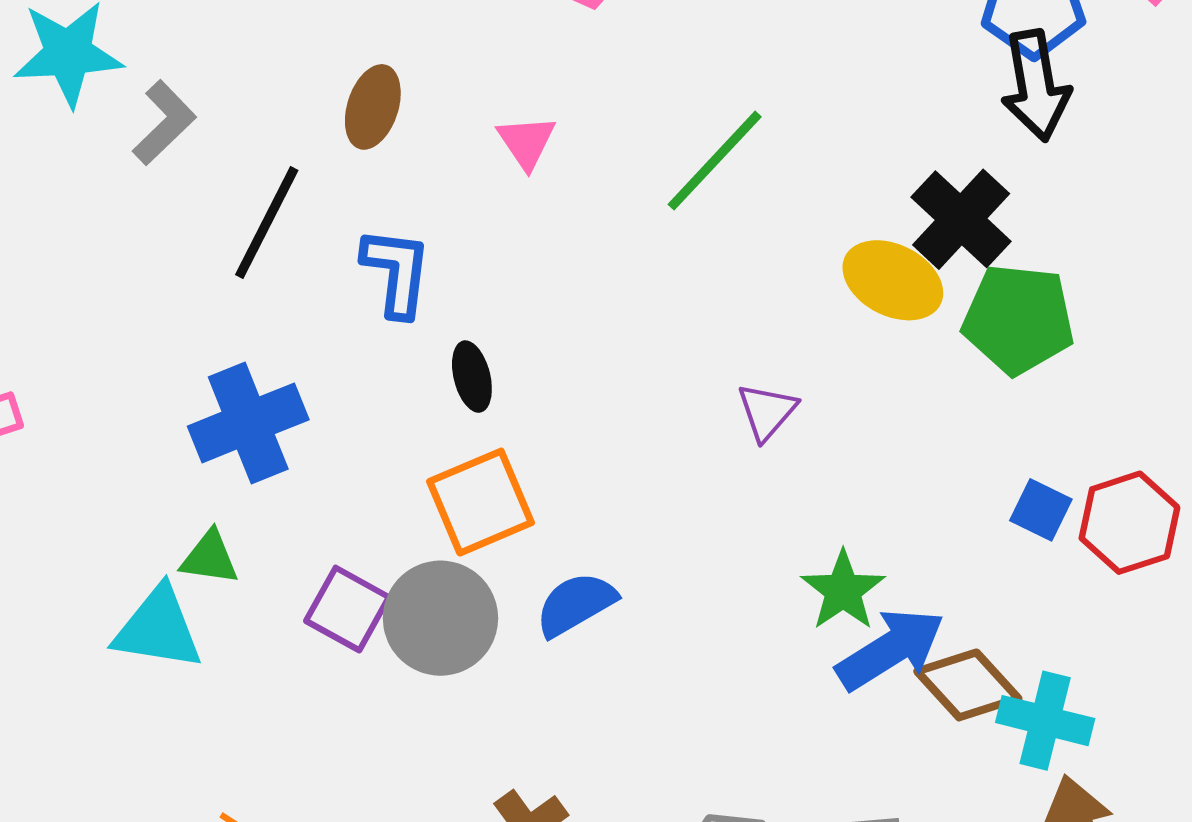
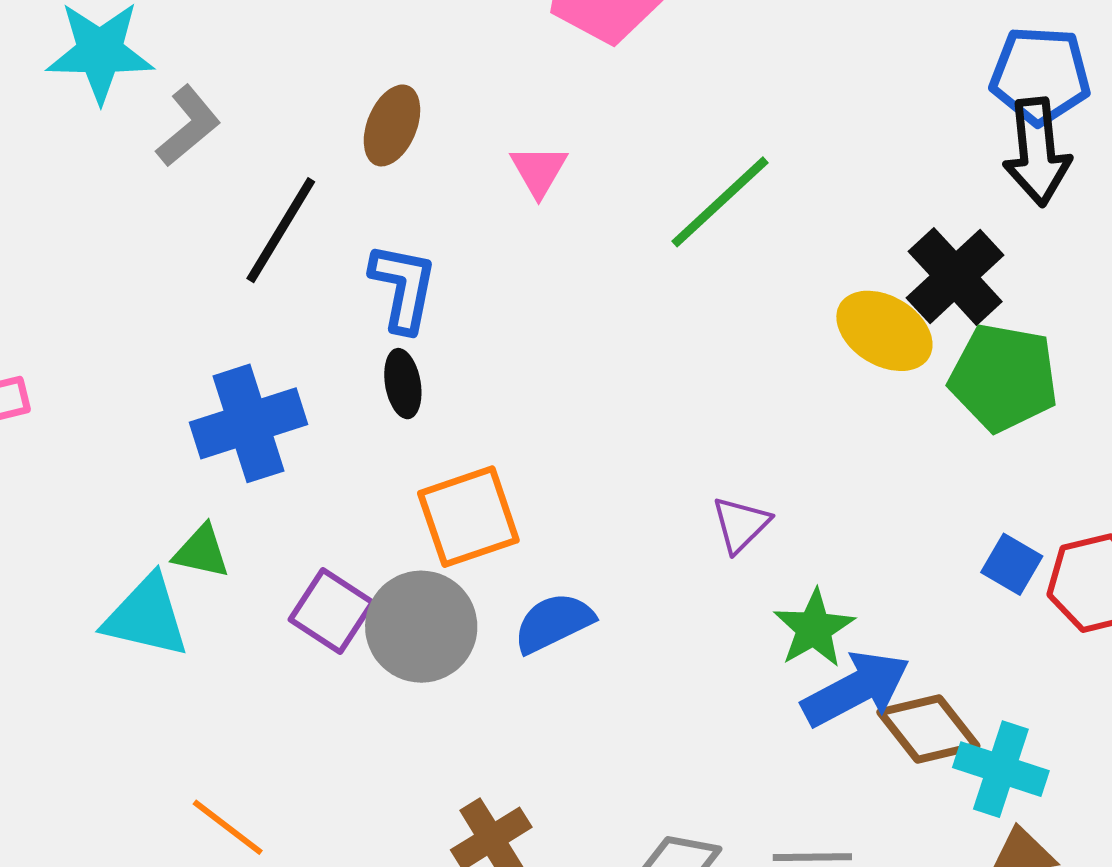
black ellipse: (472, 377) -> (403, 384), moved
purple triangle: (767, 412) -> (741, 524), moved

